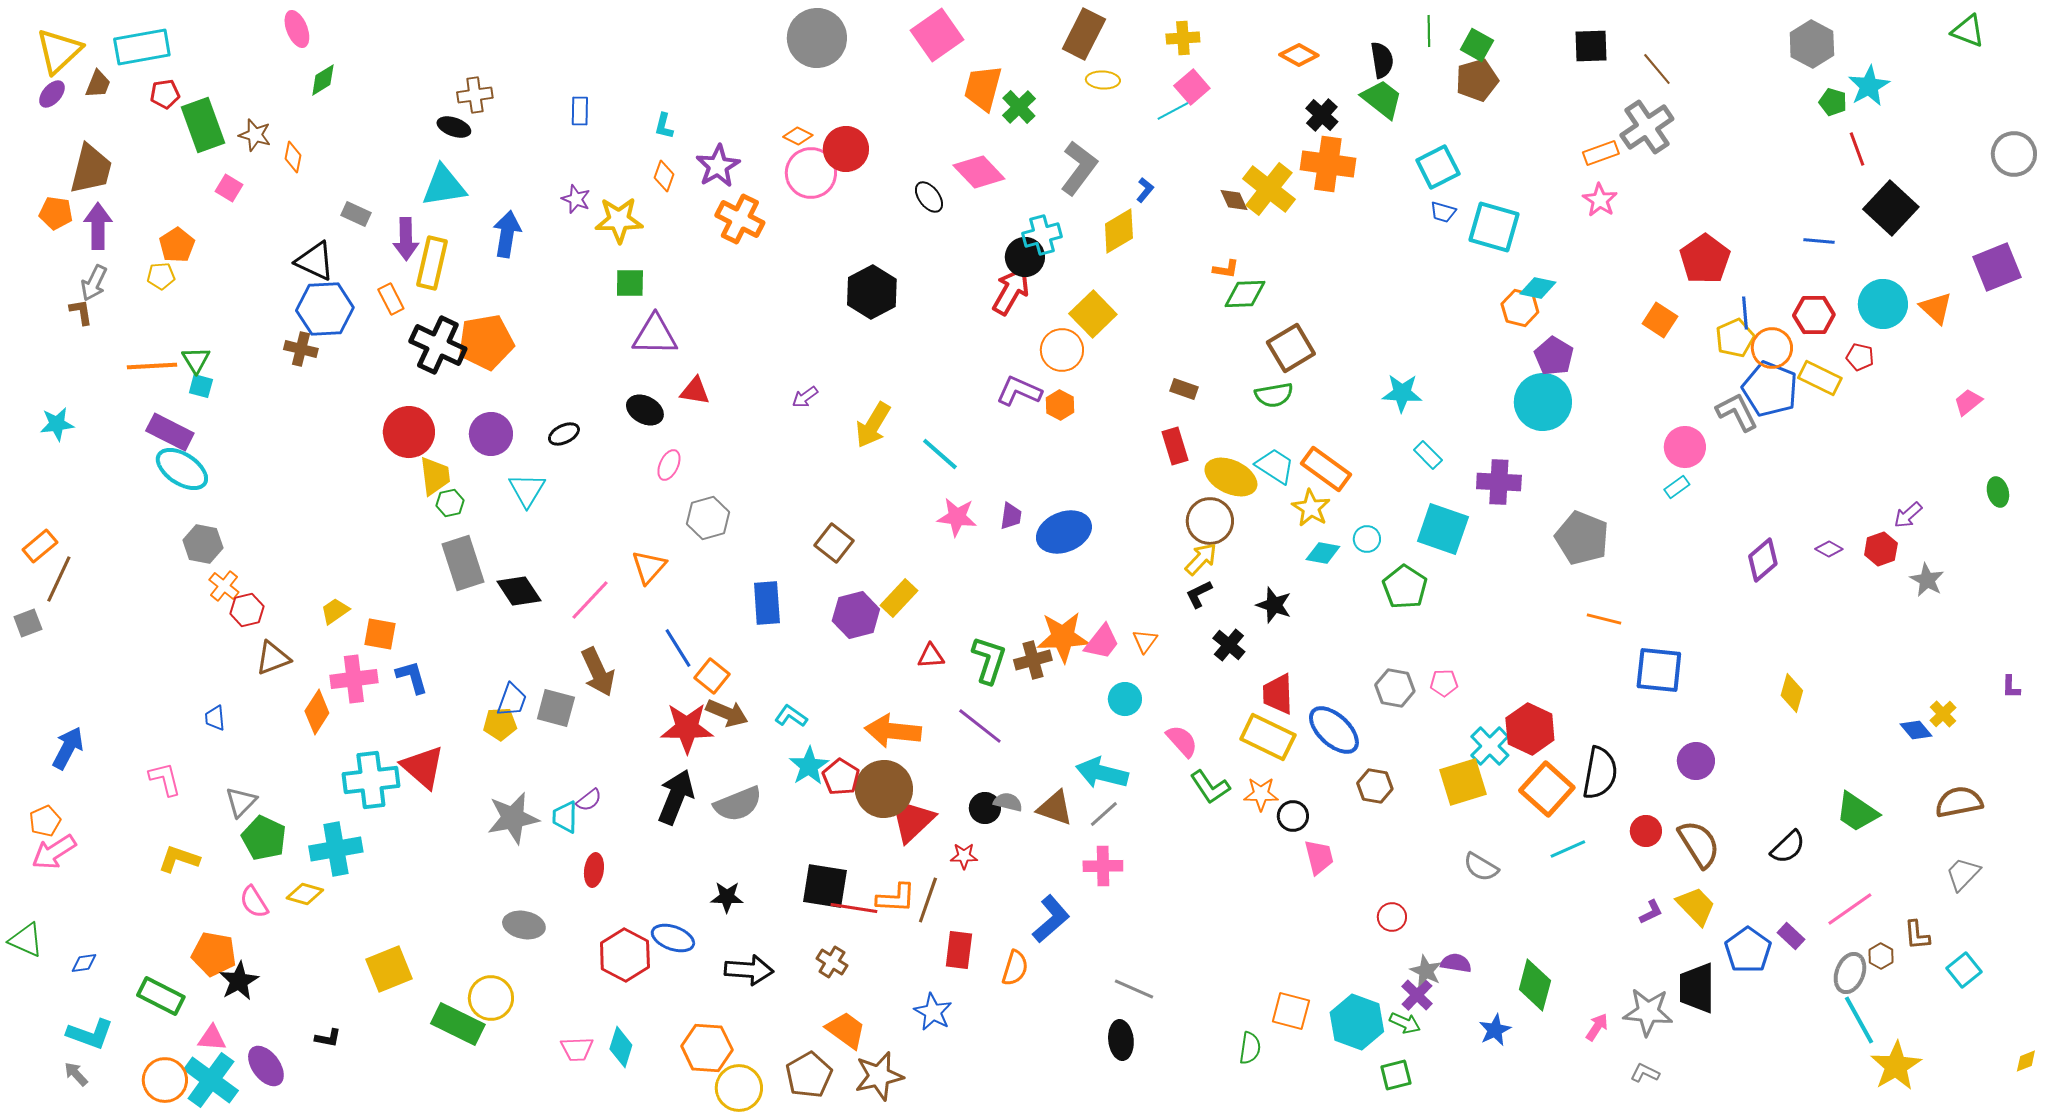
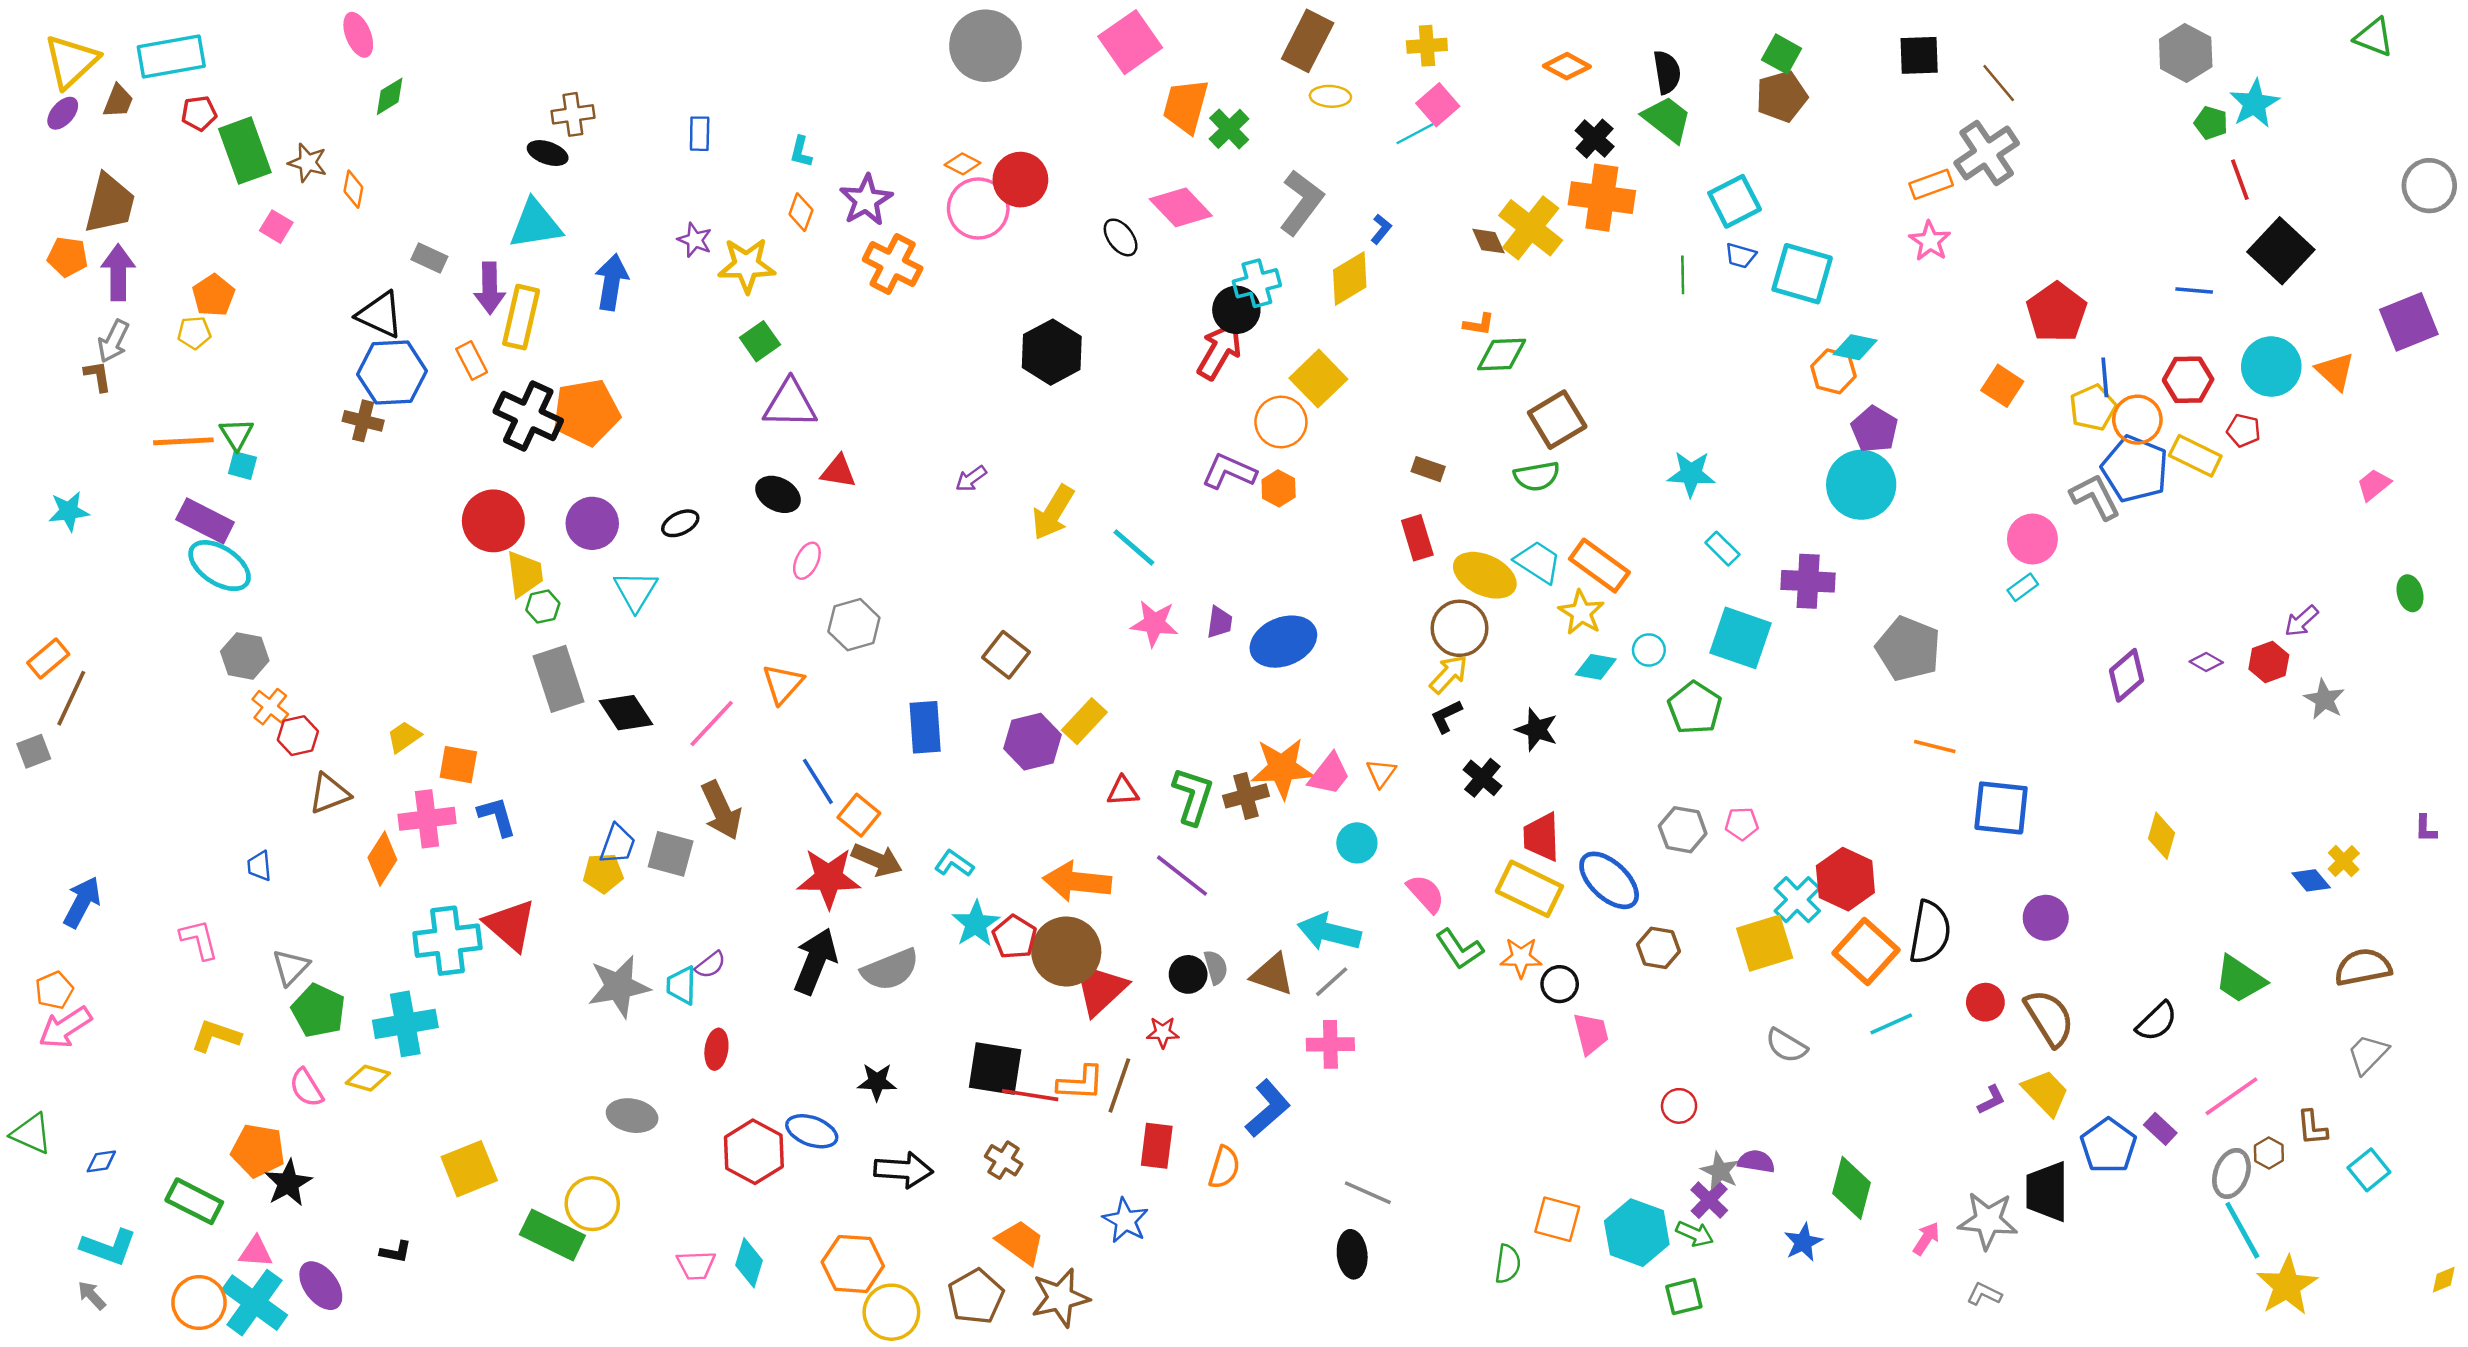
green line: (1429, 31) -> (1683, 275), moved
green square: (630, 283) -> (760, 341), turned -36
gray semicircle: (1008, 802) -> (1216, 967), turned 60

